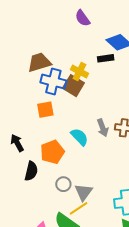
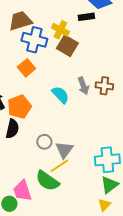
brown square: (73, 86) -> (67, 46), moved
orange square: (45, 110) -> (26, 68), turned -30
orange pentagon: (52, 152) -> (19, 107), moved

